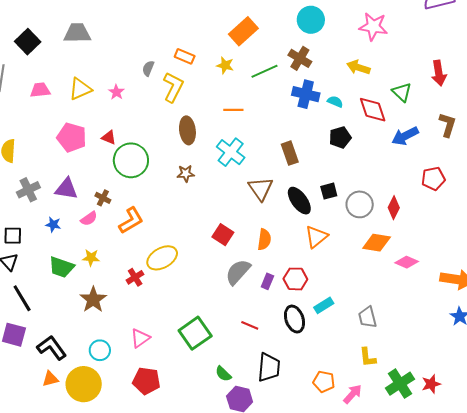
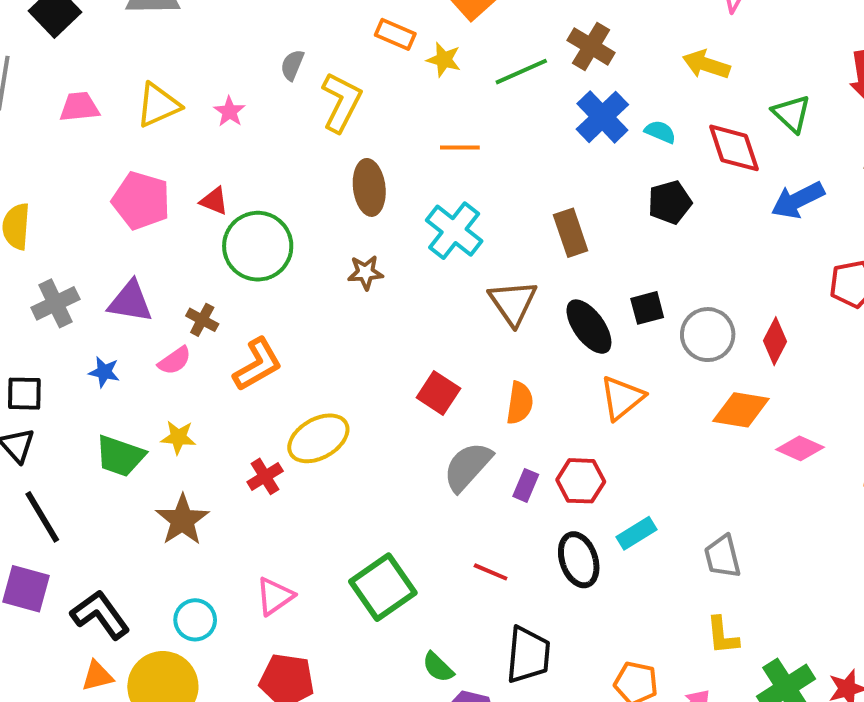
orange rectangle: (185, 56) -> (395, 34), moved
blue cross: (306, 94) -> (602, 117), turned 32

